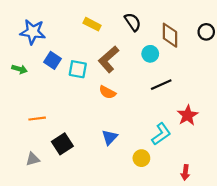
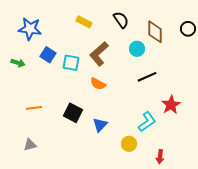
black square: (62, 144) -> (73, 113), moved, turned -30
red arrow: (185, 172) -> (160, 157), moved

